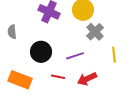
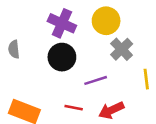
black circle: (41, 52) -> (62, 57), moved

